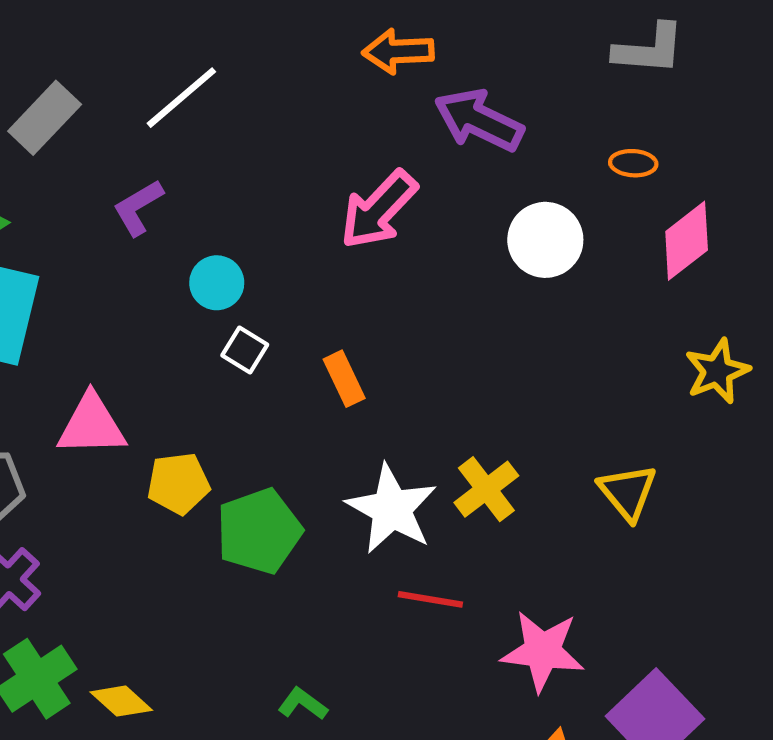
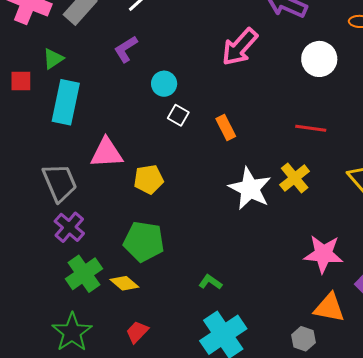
green pentagon: (259, 531) -> (144, 242), moved, turned 30
red line: (430, 599) -> (311, 128), moved

